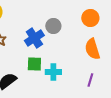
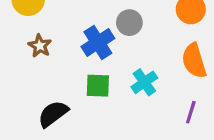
cyan cross: (53, 72) -> (144, 82), moved, turned -35

